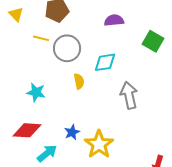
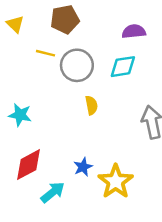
cyan diamond: (105, 62) -> (123, 67), moved
cyan star: (36, 92) -> (20, 115), moved
red diamond: (27, 130) -> (29, 165), turned -32

